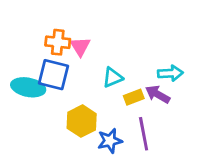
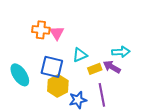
blue square: (53, 75) -> (52, 67), moved
cyan ellipse: (28, 87) -> (20, 75), moved, turned 45

